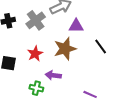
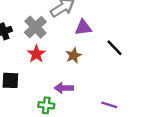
brown star: (65, 49) -> (74, 55), size x0.6
red star: (35, 54) -> (36, 54), moved

